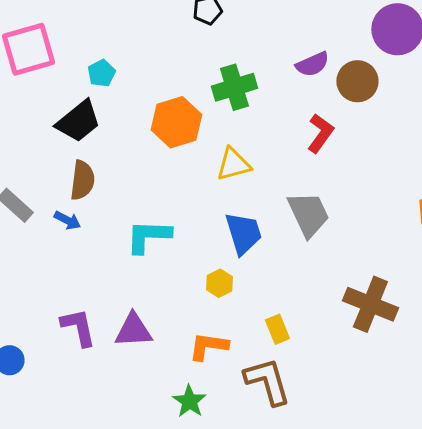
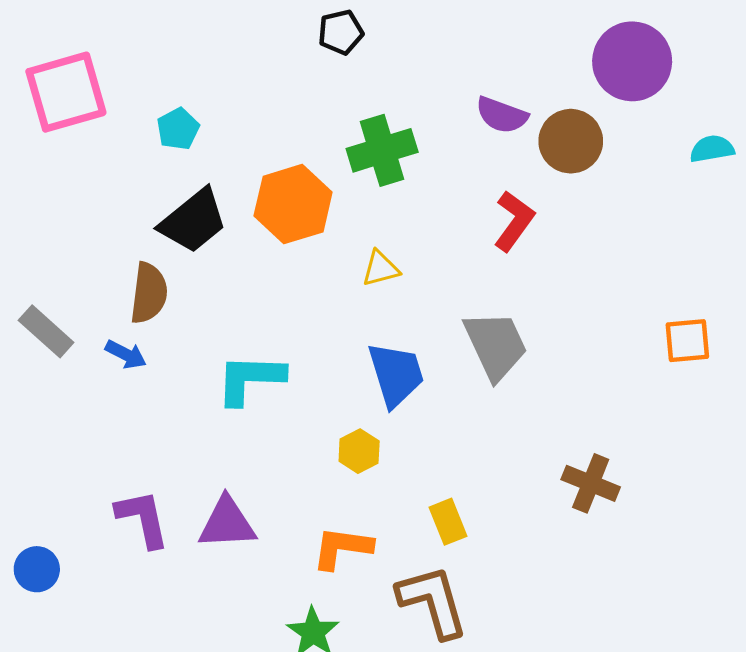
purple semicircle: (312, 64) -> (502, 115), turned 44
black trapezoid: (78, 121) -> (193, 221), moved
yellow triangle: (233, 164) -> (381, 269), size x0.7
brown cross: (370, 304) -> (591, 483), size x0.7

